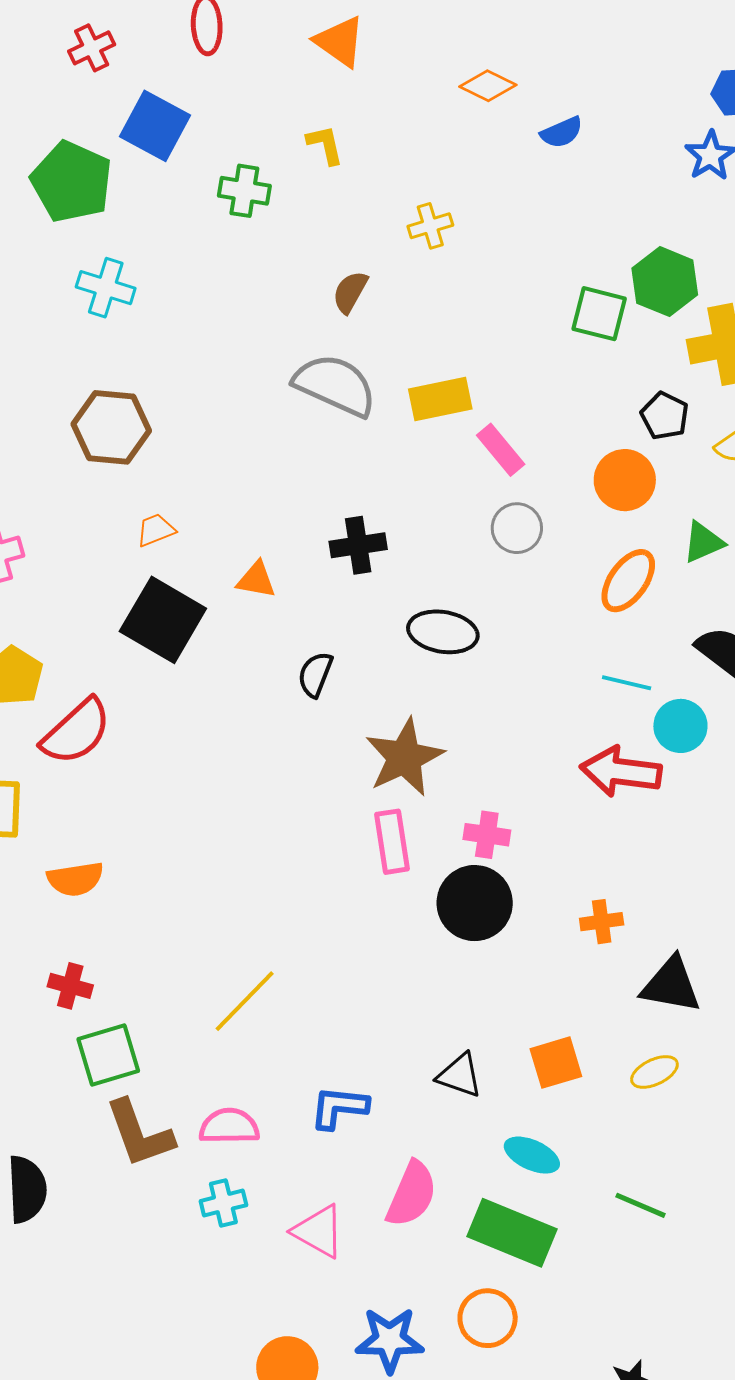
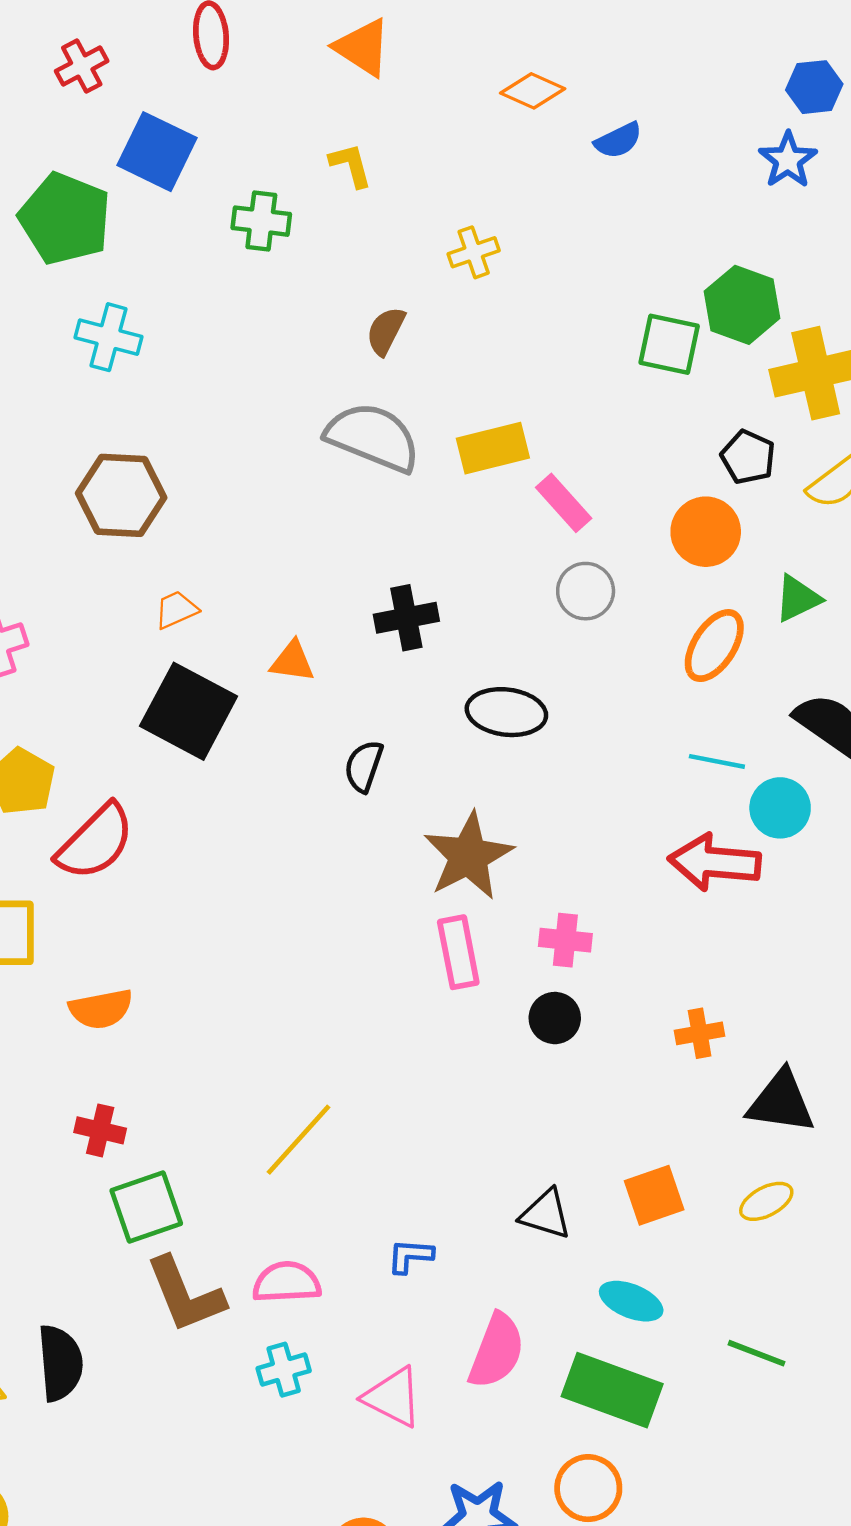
black circle: (475, 903) -> (555, 1018), size x0.6
blue L-shape: (339, 1107) -> (410, 1256), size x0.7

